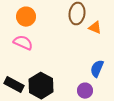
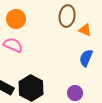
blue semicircle: (97, 69) -> (86, 58), moved

